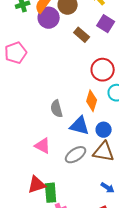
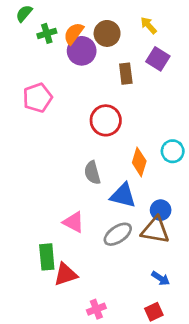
brown rectangle: (82, 35) -> (126, 74), turned 42
red circle: (103, 70) -> (106, 120), moved
blue circle: (104, 130) -> (161, 210), moved
green rectangle: (51, 193) -> (47, 257), moved

